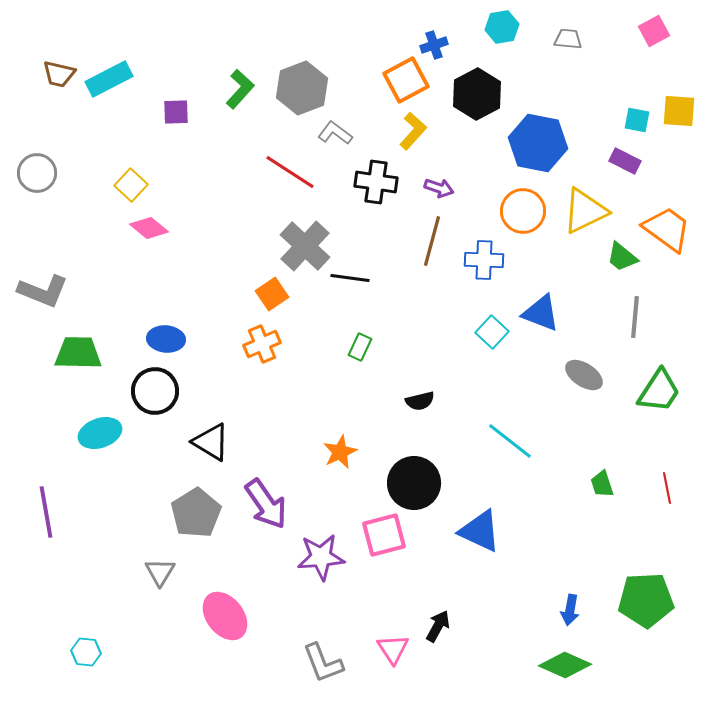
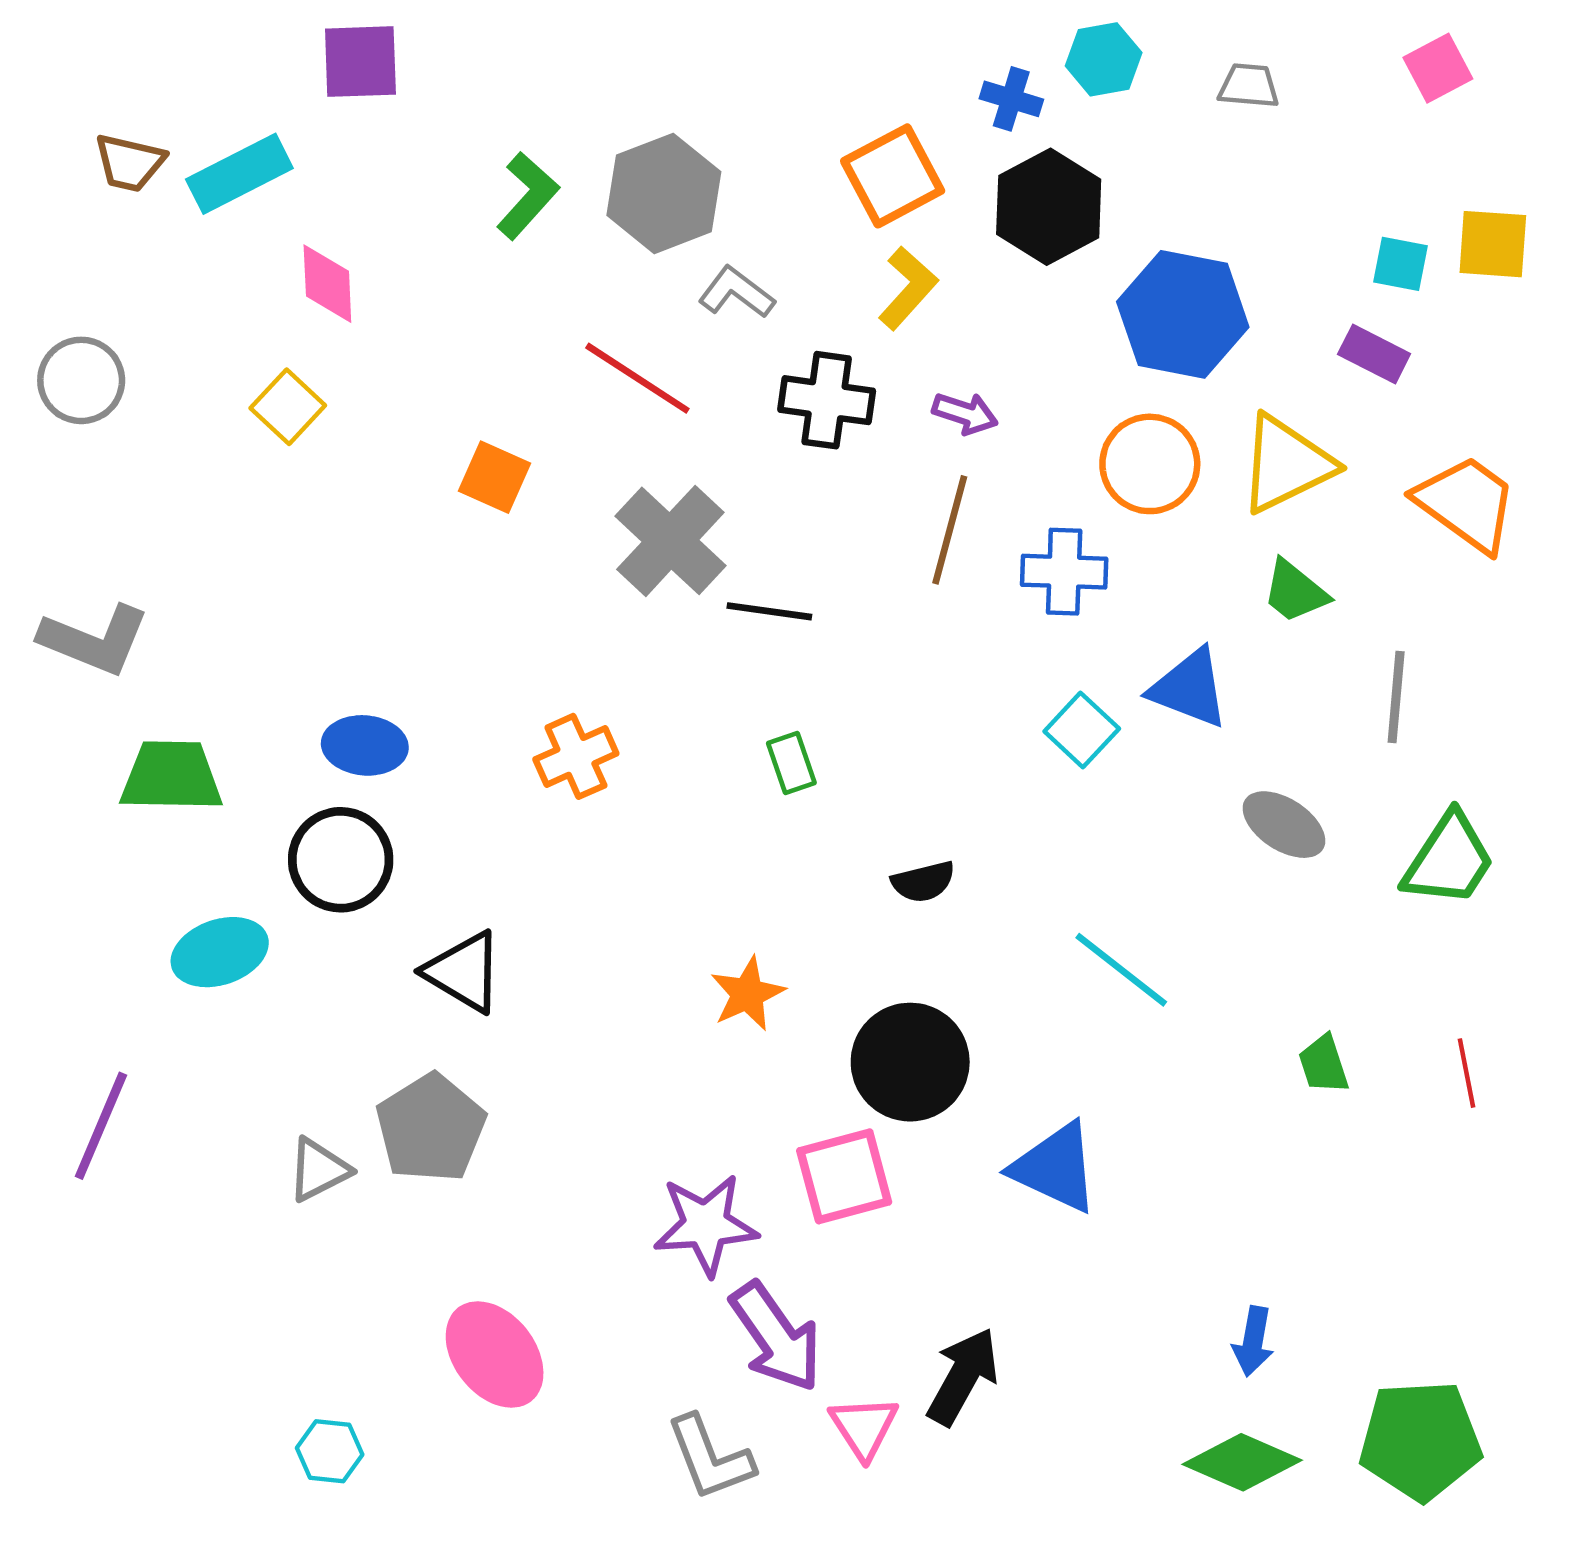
blue cross: (434, 45) -> (1011, 99), moved, turned 36
purple square: (176, 112) -> (360, 62), moved, size x1.4
pink diamond: (149, 228) -> (327, 284), moved, turned 48
green trapezoid: (622, 257) -> (1295, 591), moved
orange square: (272, 294) -> (495, 477), moved, turned -32
green rectangle: (360, 347) -> (791, 763), turned -44
purple arrow: (266, 504) -> (776, 1337), moved
purple line: (46, 512) -> (101, 1126), turned 33
gray triangle: (160, 572) -> (319, 1170), moved, turned 32
green pentagon: (646, 600) -> (1420, 1440), moved
black arrow: (438, 626) -> (963, 1376), size x1.4
cyan hexagon: (86, 652) -> (330, 1451), moved

